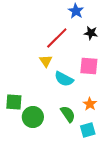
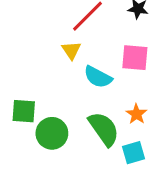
green semicircle: (68, 114) -> (104, 129), size x1.4

